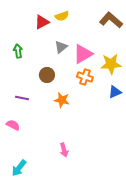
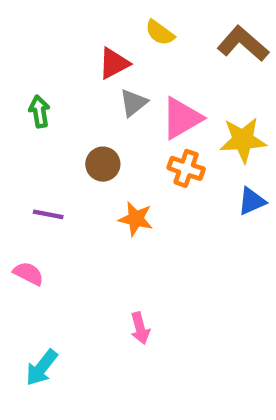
yellow semicircle: (62, 16) -> (160, 33), moved, turned 56
red triangle: (42, 22) -> (114, 63), moved

